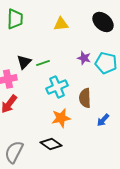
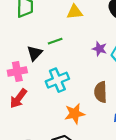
green line: (43, 63) -> (55, 41), moved
cyan cross: (57, 87) -> (57, 80), moved

